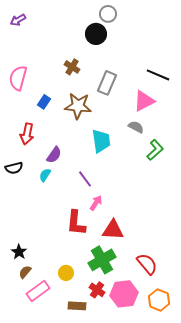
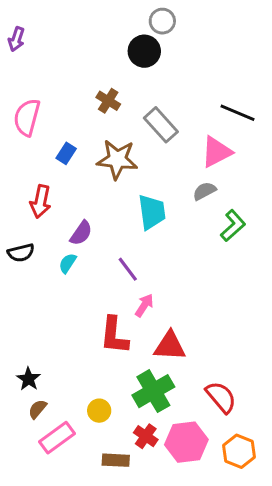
purple arrow: (18, 20) -> (16, 39), moved, turned -42
gray rectangle: (107, 83) -> (161, 125), turned -65
gray semicircle: (136, 127) -> (204, 191), turned -56

